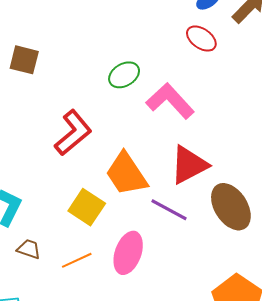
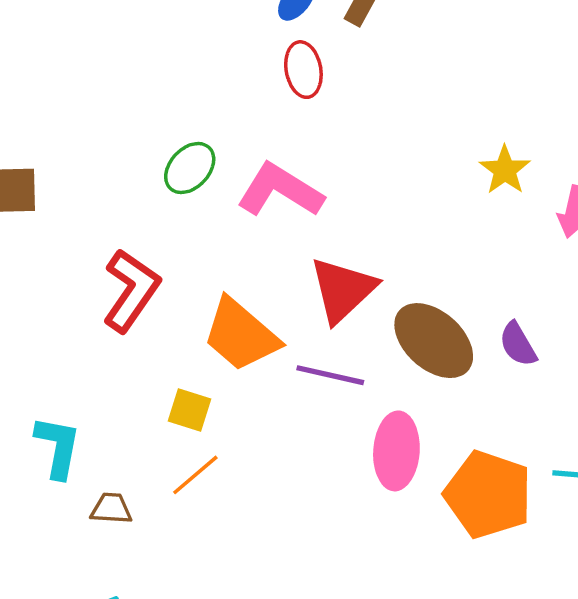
red ellipse: (201, 39) -> (303, 70), turned 60
yellow square: (87, 207) -> (189, 410), size x0.7
pink ellipse: (128, 253) -> (396, 451), moved
orange line: (77, 260) -> (195, 475), moved

